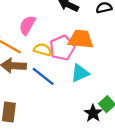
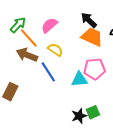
orange trapezoid: (81, 39) -> (92, 37), moved
pink pentagon: (62, 48) -> (94, 69), moved

